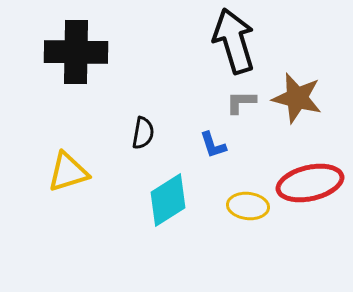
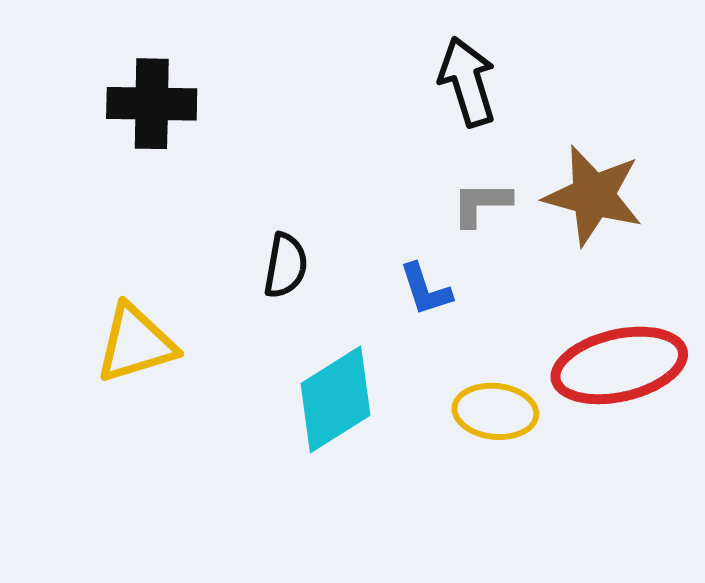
black arrow: (234, 41) -> (467, 82), size x0.7
black cross: (76, 52) -> (152, 104), size x0.7

